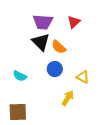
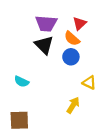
orange semicircle: (59, 47) -> (72, 39), moved
blue circle: (55, 69) -> (71, 57), moved

